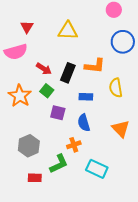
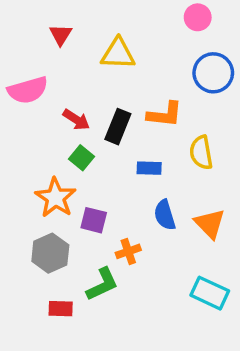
red triangle: (27, 27) -> (61, 35), moved
orange star: (20, 96) -> (55, 198), moved
purple square: (58, 113) -> (94, 220), moved
blue semicircle: (84, 123) -> (165, 215), moved
cyan rectangle: (97, 169) -> (210, 293), moved

